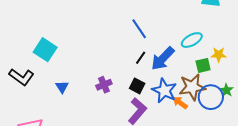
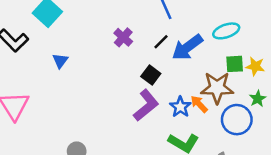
yellow star: (219, 55) -> (255, 66), moved
purple cross: (104, 85) -> (123, 37), moved, turned -35
blue star: (164, 91) -> (180, 107), moved, size x0.7
blue circle: (211, 97) -> (237, 120), moved

